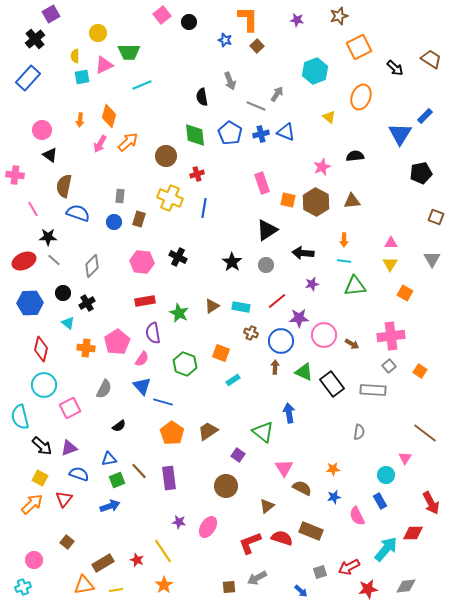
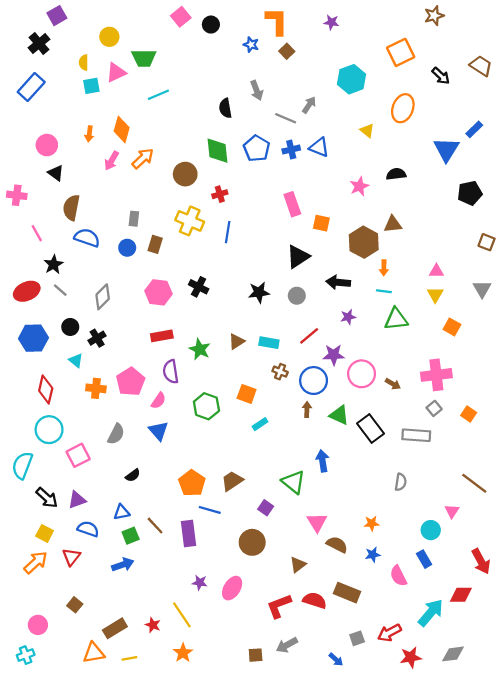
brown star: (339, 16) -> (434, 16), moved
brown hexagon: (316, 202) -> (364, 242), moved
black star: (48, 237) -> (54, 264), turned -30
black star: (232, 262) -> (259, 292), turned 30
blue line: (163, 402) -> (210, 510), moved
cyan semicircle: (20, 417) -> (22, 465), turned 35

